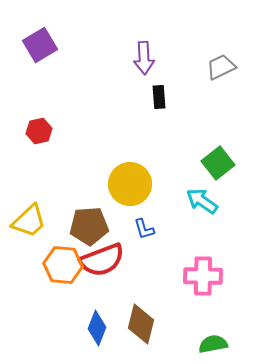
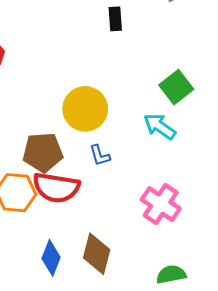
red semicircle: (102, 260) -> (56, 188), turned 30
pink cross: (203, 276) -> (161, 204), turned 33

